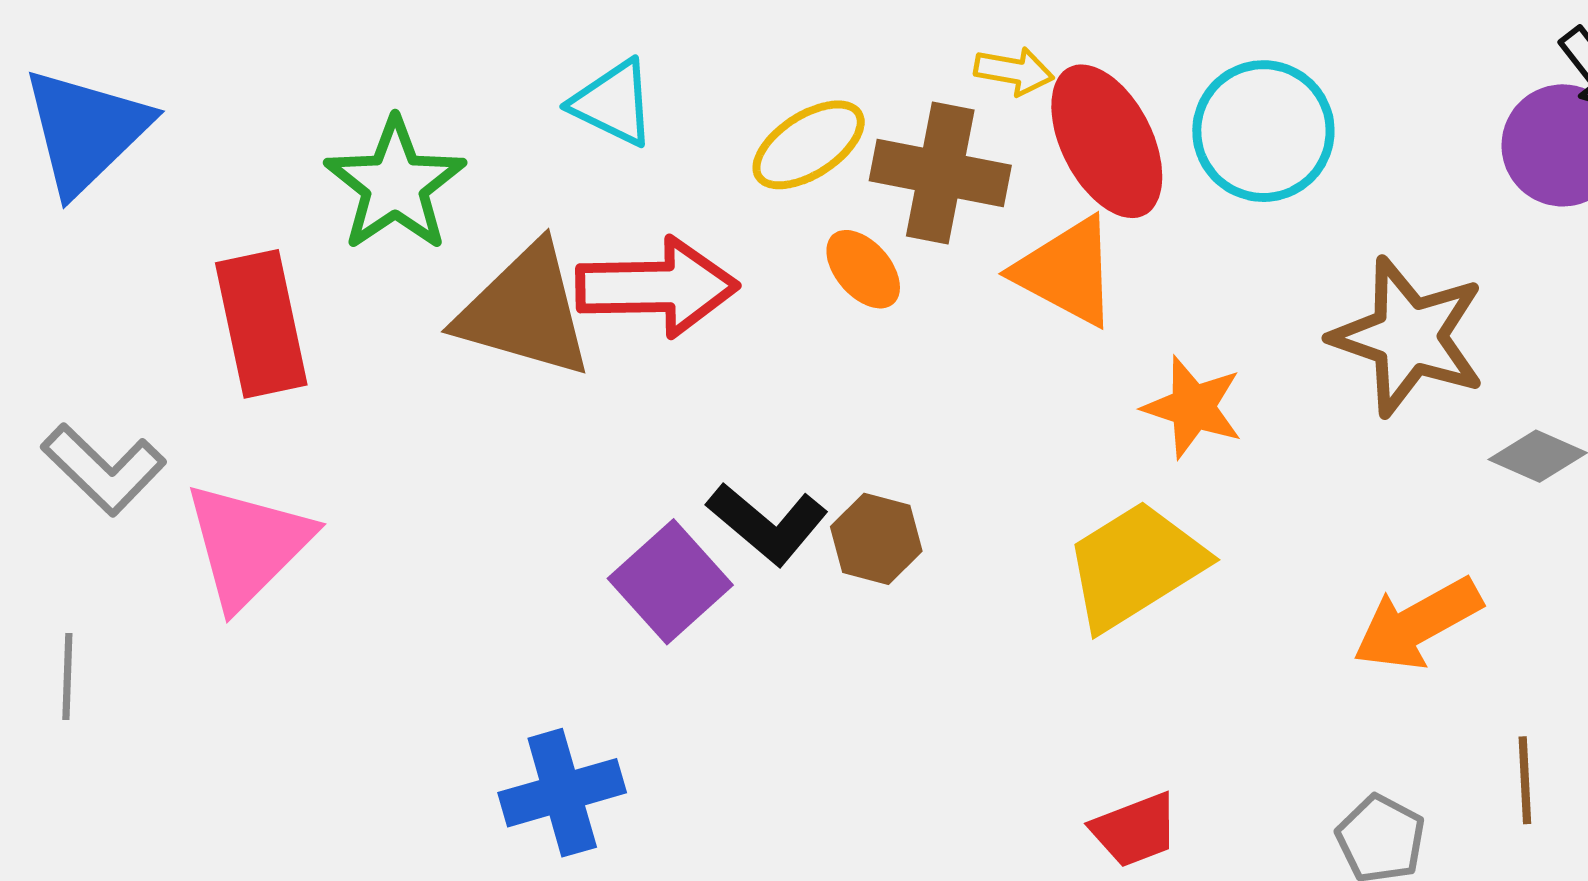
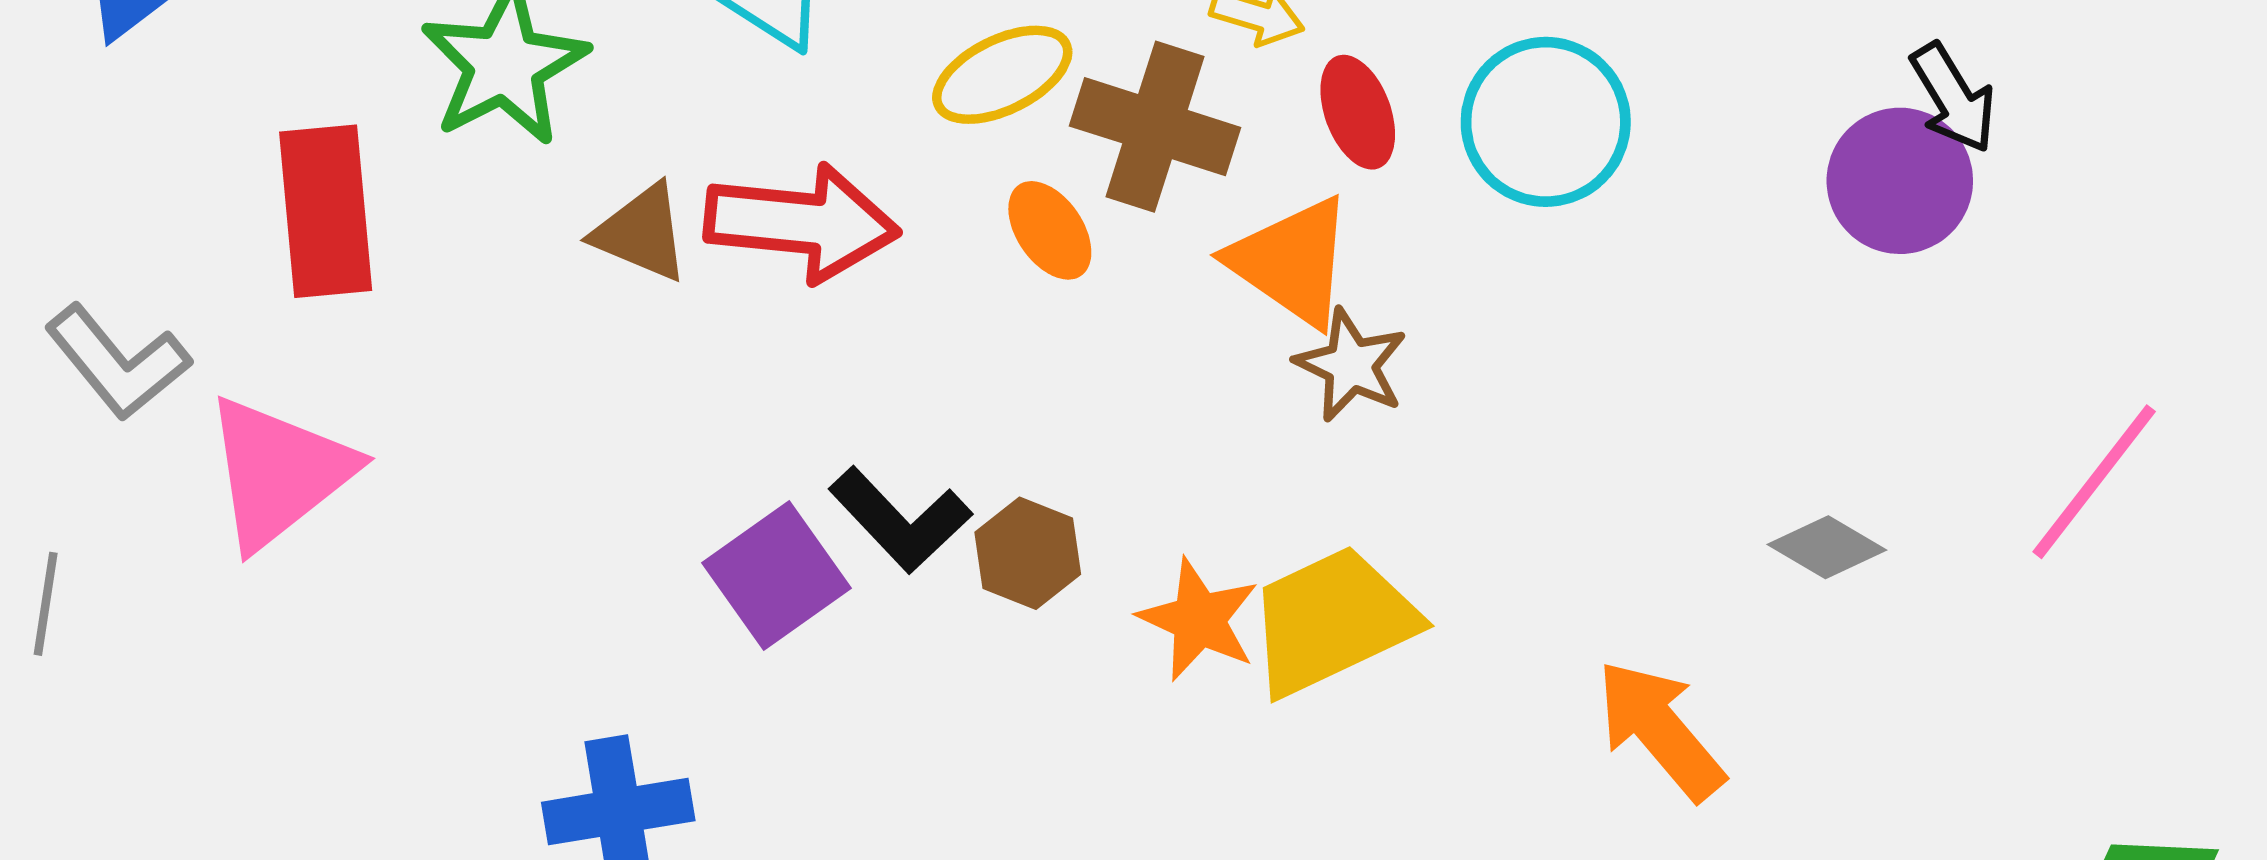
red ellipse: (1107, 141) -> (1358, 112), size x0.6
brown triangle: (525, 311) -> (641, 233), size x0.6
brown star: (1408, 337) -> (1351, 365), moved, size x0.6
orange star: (1193, 407) -> (1199, 620), moved
orange arrow: (1417, 624) -> (1660, 730), turned 72

